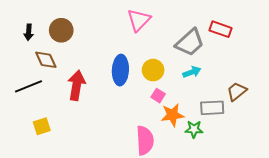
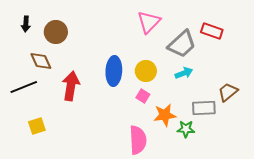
pink triangle: (139, 20) -> (149, 22), moved
black arrow: (29, 32) -> (26, 24), moved
pink square: (158, 96) -> (143, 96), moved

